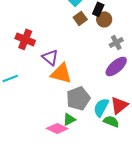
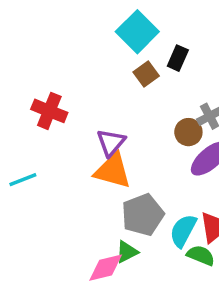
brown circle: (104, 19) -> (188, 132), moved
purple triangle: (50, 57) -> (111, 143), moved, turned 30
pink diamond: (57, 128) -> (106, 268), turned -40

